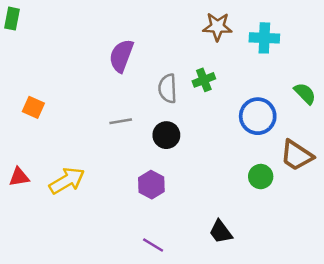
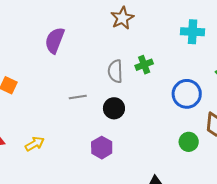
brown star: (217, 27) -> (122, 18), moved, turned -30
purple semicircle: (121, 56) -> (55, 40), moved
yellow arrow: (67, 181) -> (35, 144), size x0.7

